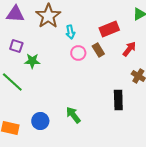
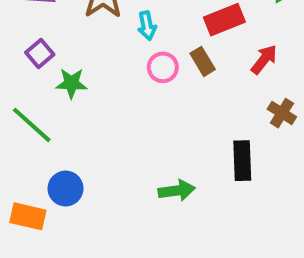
purple square: (16, 46) -> (40, 53), turned 32
green arrow: (73, 115) -> (177, 190), moved, turned 120
blue circle: (40, 121) -> (66, 188), moved

